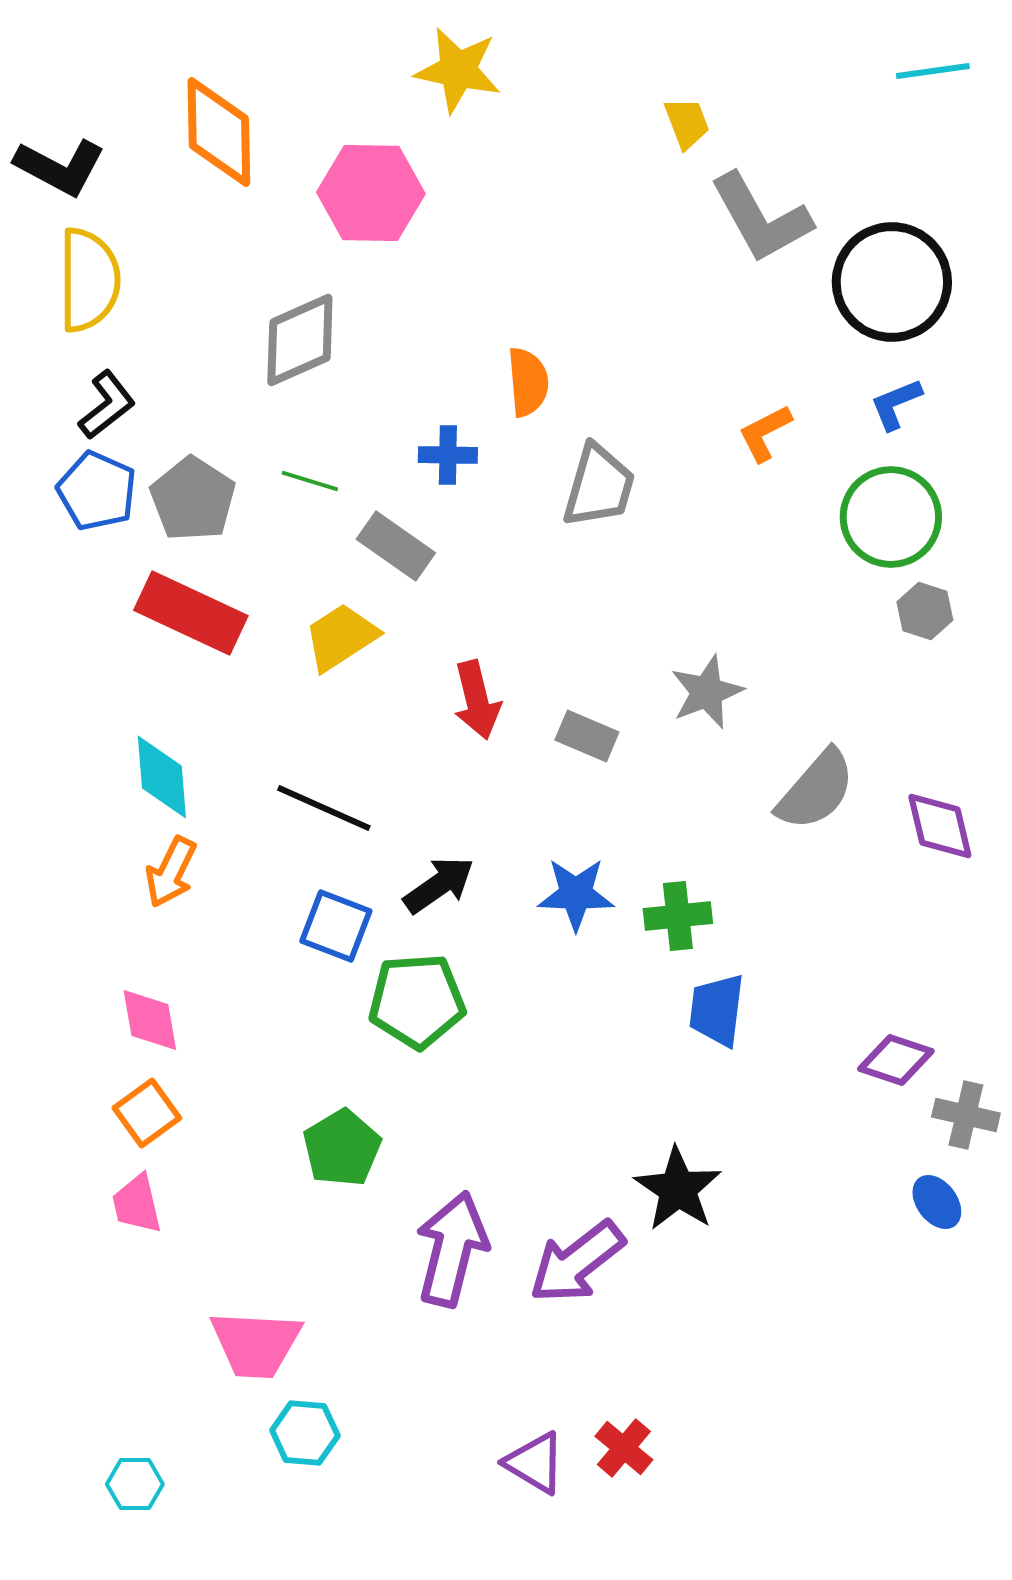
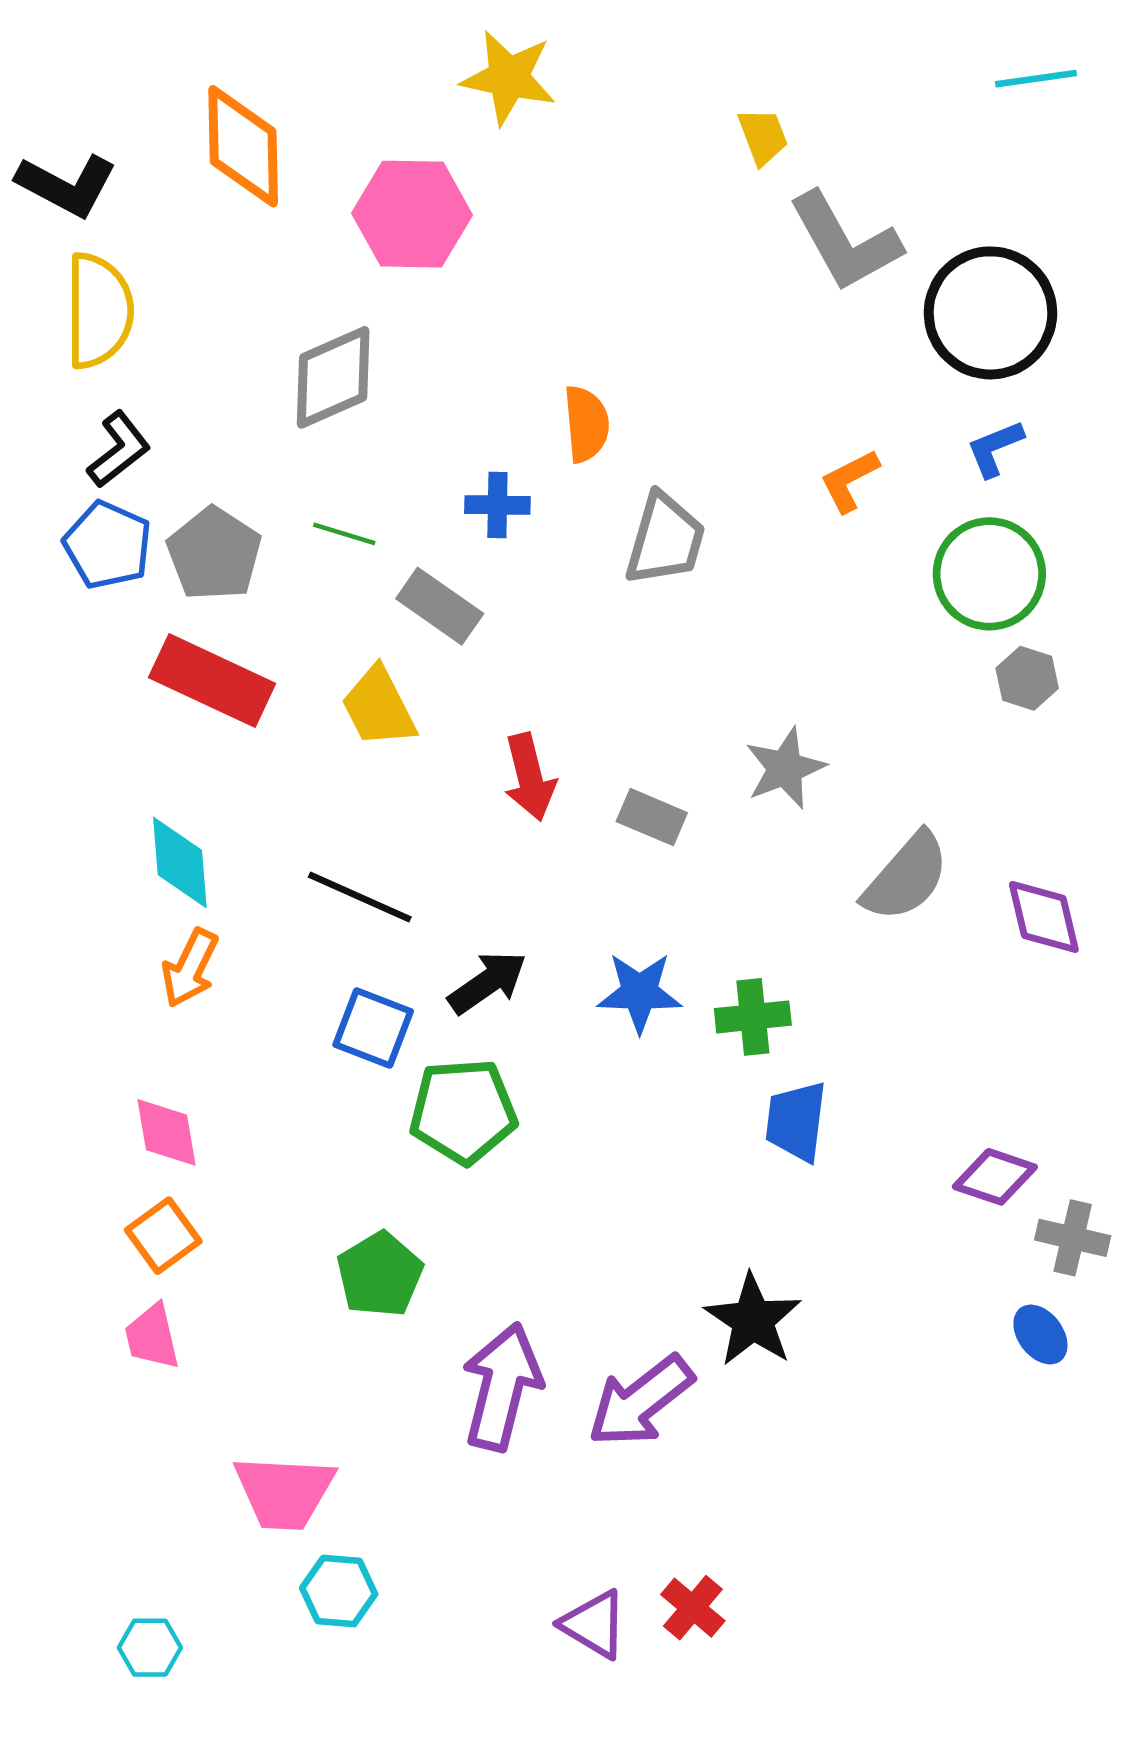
yellow trapezoid: (341, 637) -> (379, 707), turned -84

